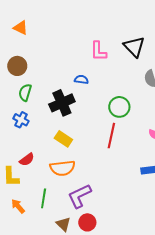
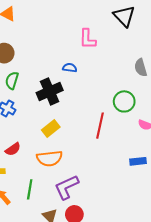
black triangle: (134, 47) -> (124, 16), moved
green circle: (119, 107) -> (124, 101), moved
yellow rectangle: (63, 139) -> (51, 128), turned -72

